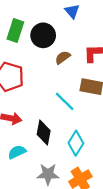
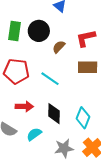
cyan line: (65, 101) -> (50, 79), moved

